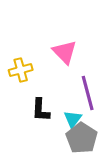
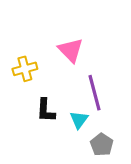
gray pentagon: (82, 138) -> (102, 145), moved, size x0.7

